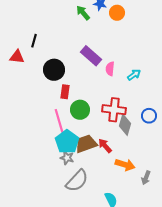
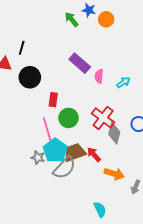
black circle: (54, 70) -> (30, 77), moved
red cross: (114, 110) -> (103, 118), turned 30
gray star: (67, 158) -> (38, 158), moved
gray semicircle: (77, 181) -> (64, 168), moved

